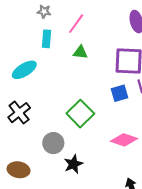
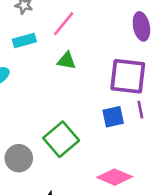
cyan rectangle: (46, 39) -> (24, 41), turned 66
gray circle: (53, 143) -> (19, 158), moved

